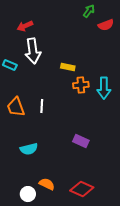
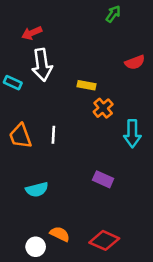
red semicircle: (106, 25) -> (135, 62), moved
orange cross: (81, 85) -> (103, 108), turned -35
cyan arrow: (104, 88) -> (132, 134), moved

